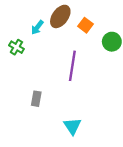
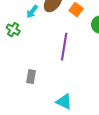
cyan triangle: (72, 126) -> (64, 102), turned -30

